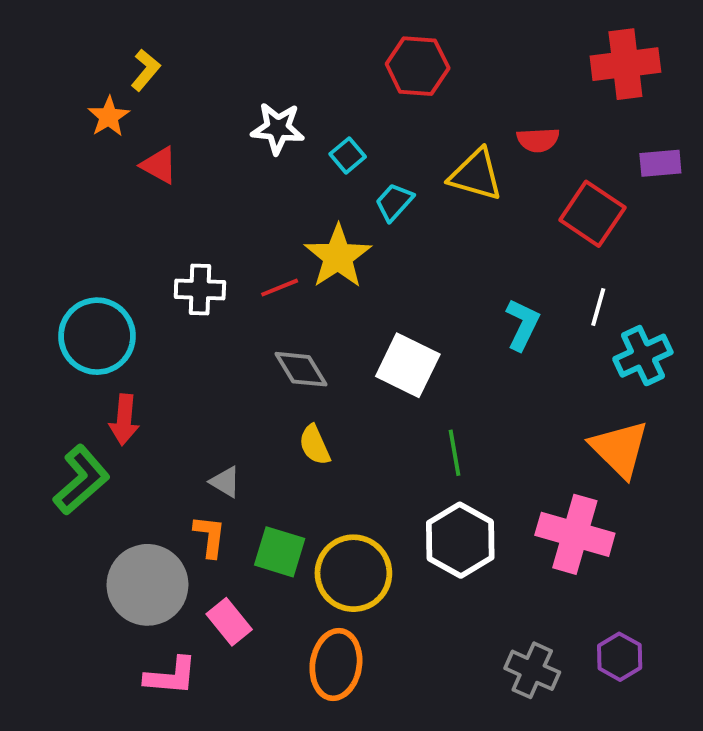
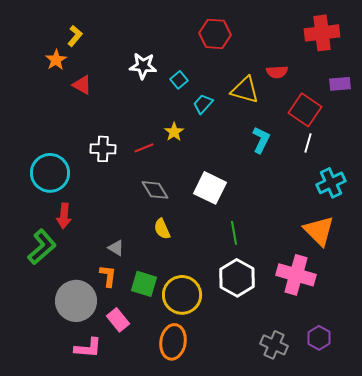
yellow star: (338, 256) -> (174, 132), size x0.6
white line: (598, 307) -> (308, 143), moved
cyan L-shape: (522, 324) -> (261, 140), moved

